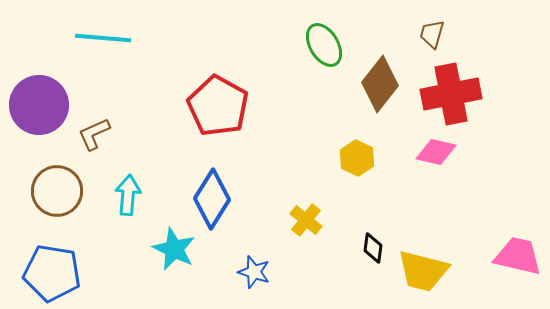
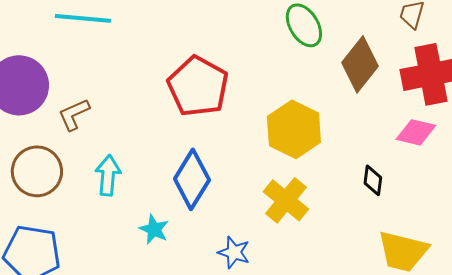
yellow hexagon: (357, 158) -> (294, 129), moved, size x1.6
yellow cross: (306, 220) -> (286, 200), size x1.4
black diamond: (373, 248) -> (373, 180), moved
cyan star: (174, 249) -> (154, 229), size x0.7

